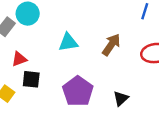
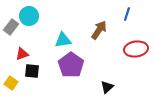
brown arrow: (111, 45) -> (99, 30), moved
purple pentagon: (78, 91) -> (71, 65), moved

